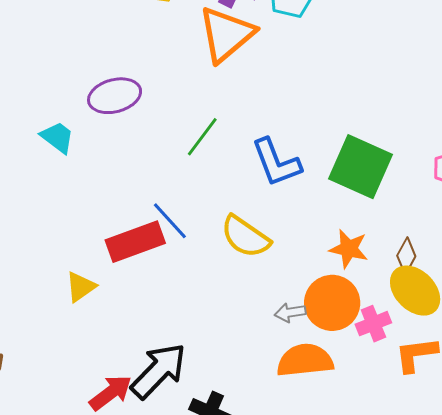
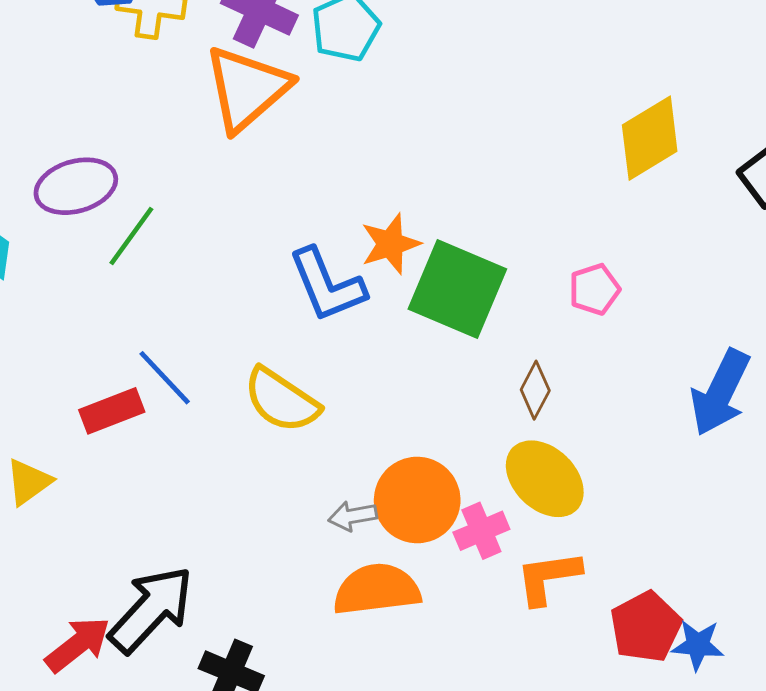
green line: (202, 137) -> (131, 236), moved
red rectangle: (135, 242) -> (112, 411), size x0.7
orange star: (349, 249) -> (390, 244), moved, turned -30
brown diamond: (406, 256) -> (535, 390), moved

